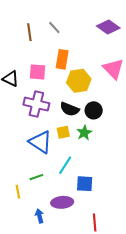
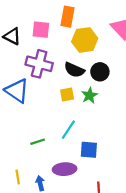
blue triangle: (40, 142) -> (17, 91), moved
yellow line: (18, 192) -> (18, 177), moved

